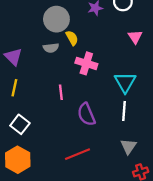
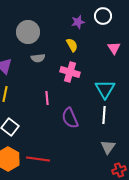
gray circle: (56, 19) -> (28, 32), moved
yellow semicircle: (72, 38) -> (72, 45), moved
red line: (78, 154) -> (38, 159), moved, turned 30

